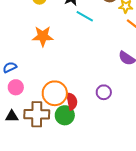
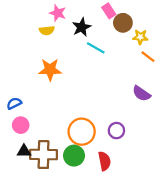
orange circle: (55, 93) -> (82, 132), moved
red semicircle: (72, 101) -> (104, 161), moved
black triangle: (12, 116) -> (24, 151), moved

